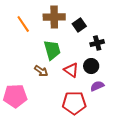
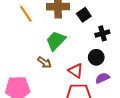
green trapezoid: (52, 50) -> (56, 41), turned -120
red triangle: (71, 70) -> (76, 71), moved

